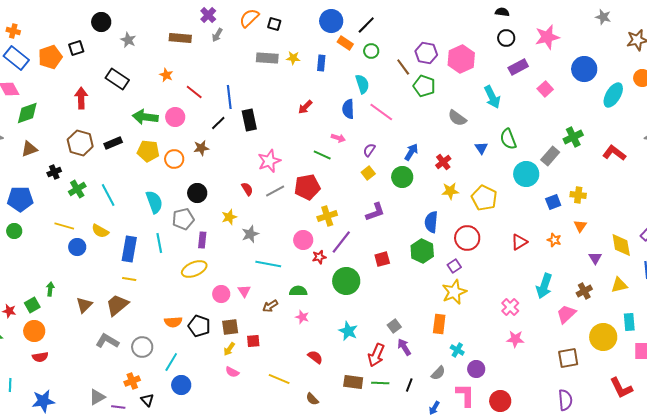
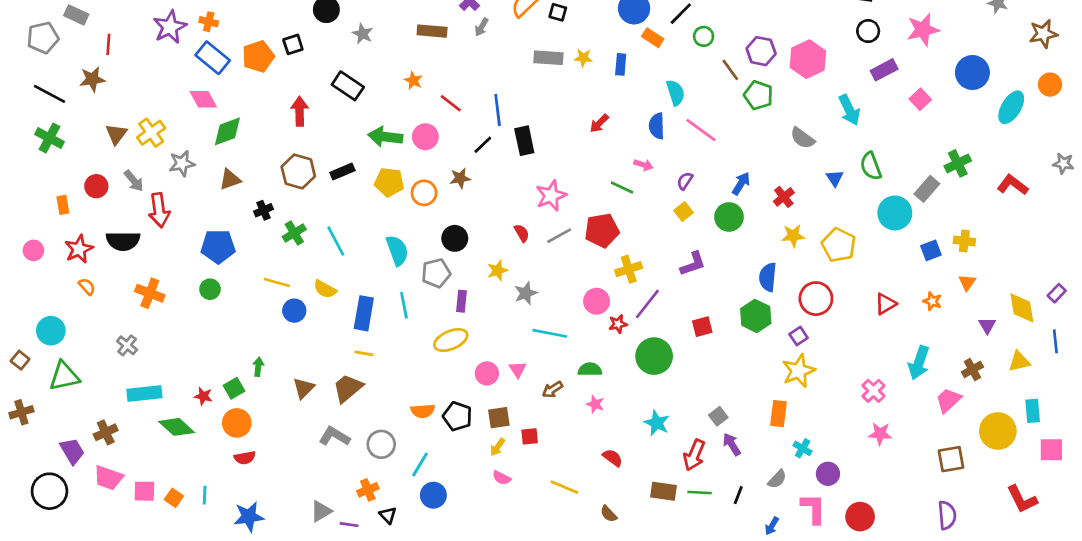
green circle: (371, 51) -> (704, 36), moved

